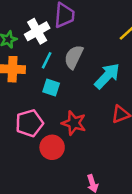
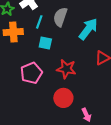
red circle: (52, 147) -> (63, 98), moved

